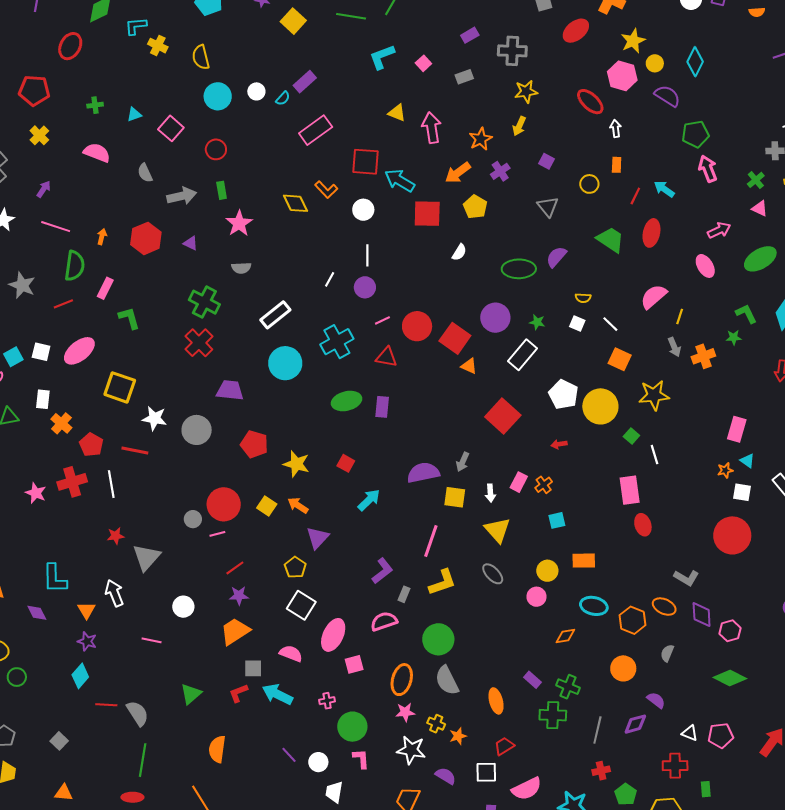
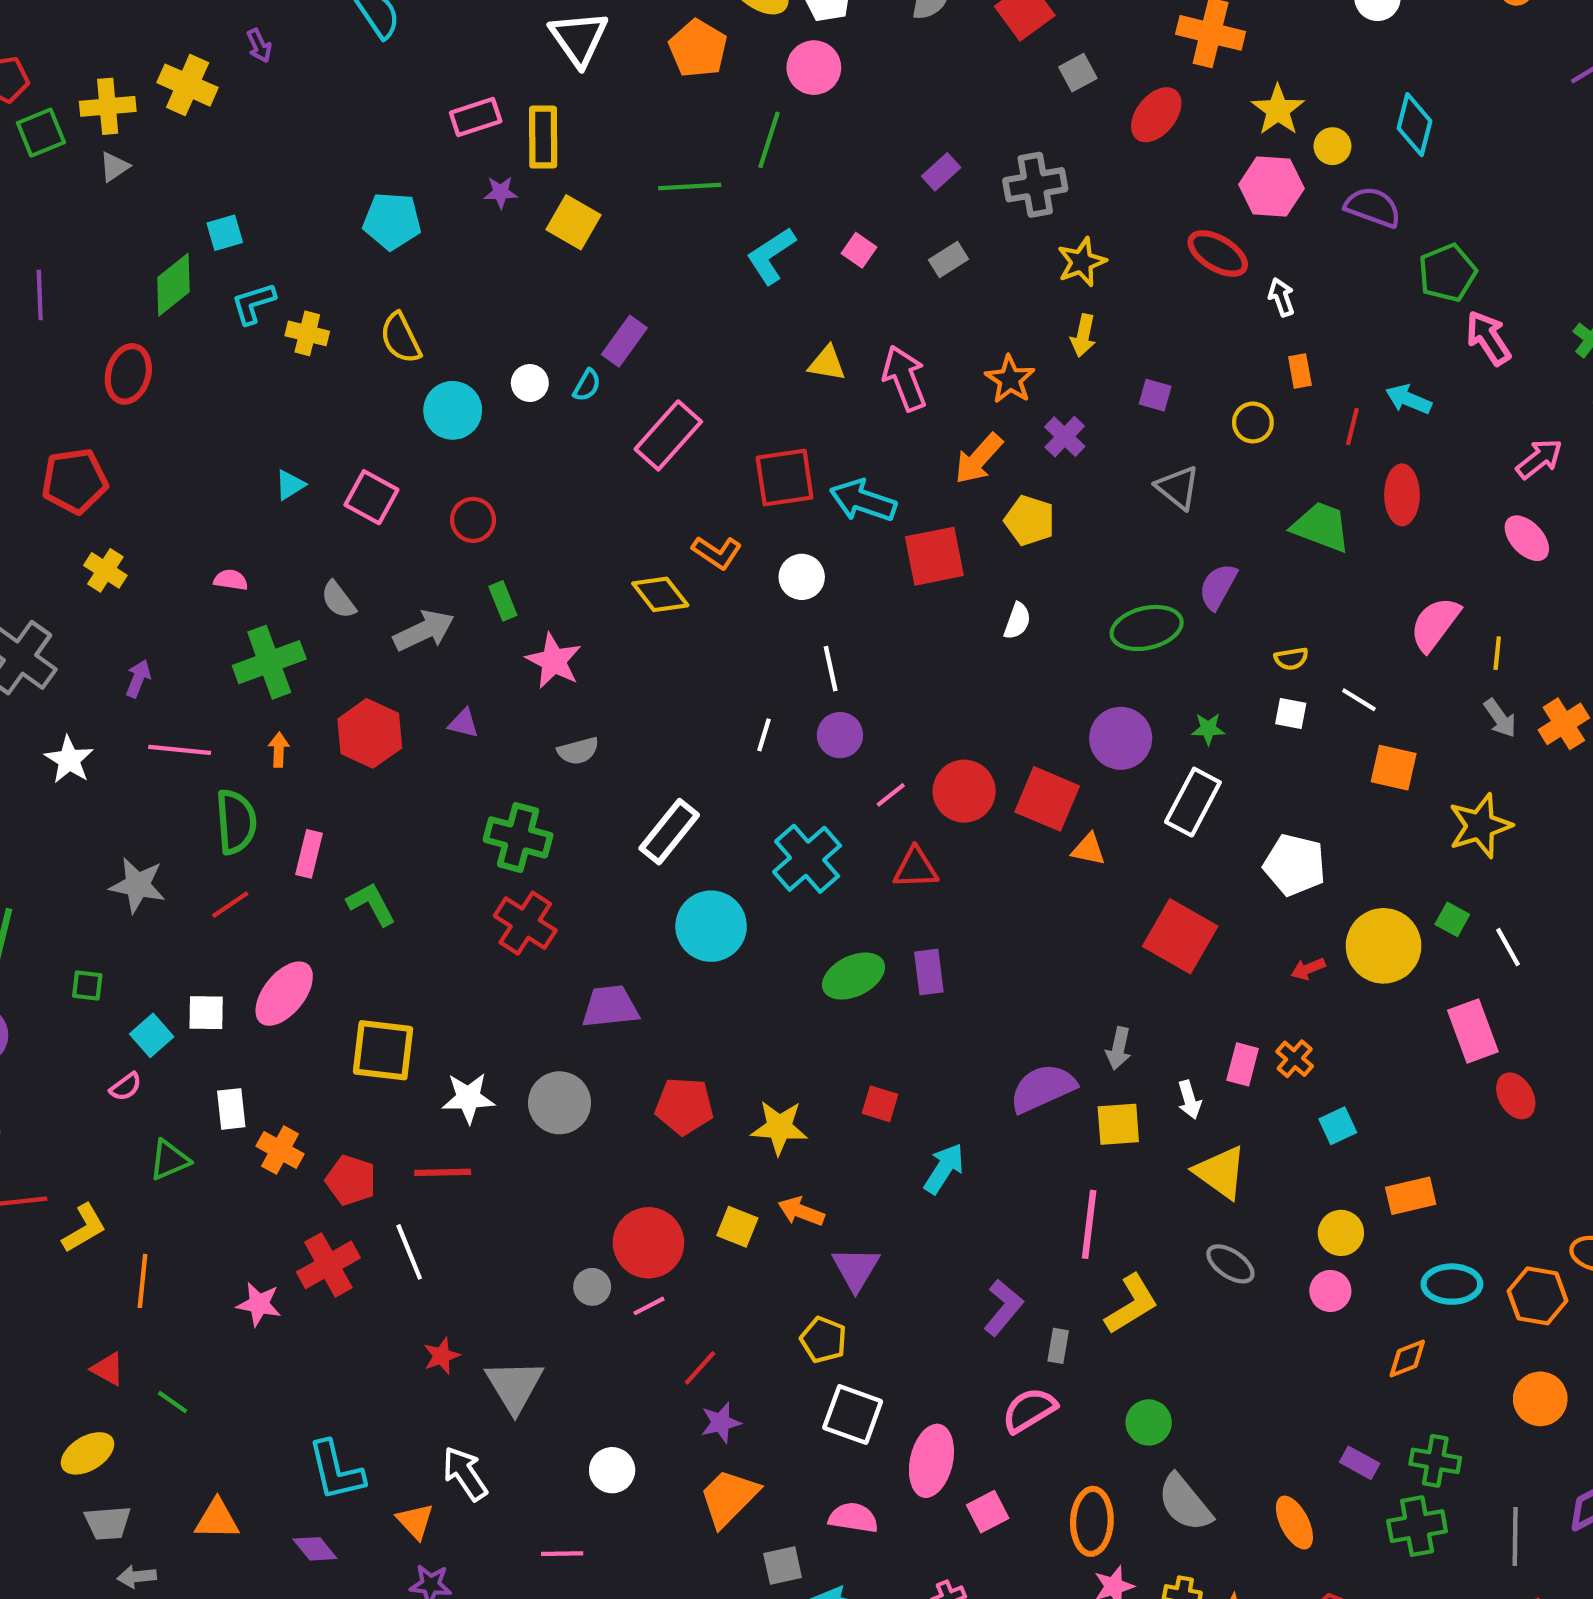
green cross: (95, 105) -> (269, 662), moved, size x2.0
pink semicircle: (97, 153) -> (231, 580), size x0.6
yellow circle: (600, 406) -> (1384, 946), moved
green circle: (438, 639) -> (1149, 1422), size x0.7

